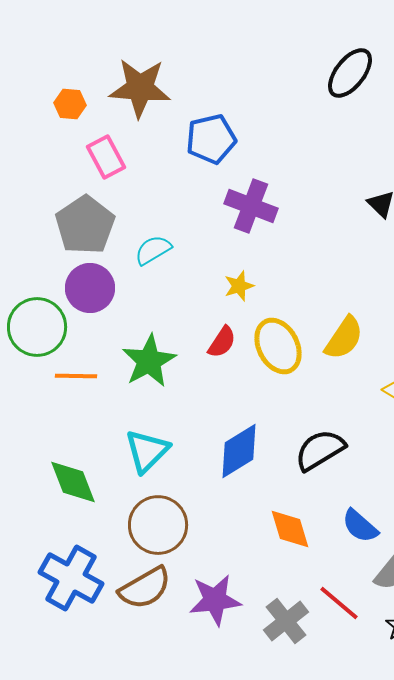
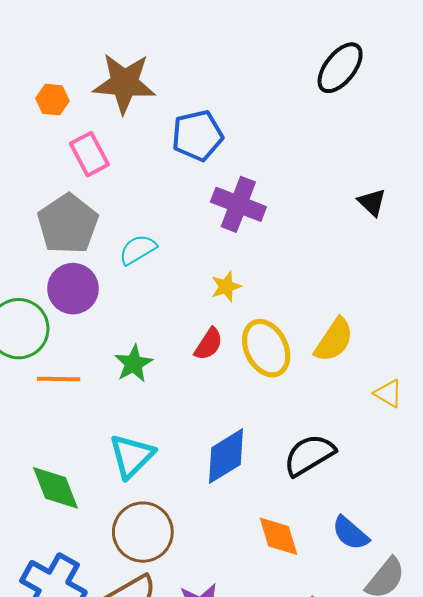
green star: (149, 361) -> (134, 364), size x0.7

